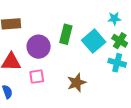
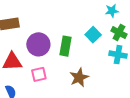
green rectangle: (66, 34) -> (66, 46), moved
cyan square: (94, 41) -> (93, 35), size x0.7

